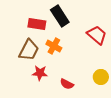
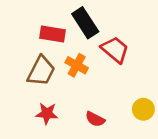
red trapezoid: (97, 35) -> (115, 50), moved
red star: (40, 73) -> (47, 114), moved

